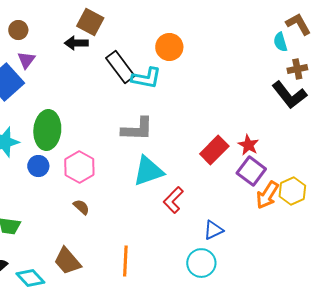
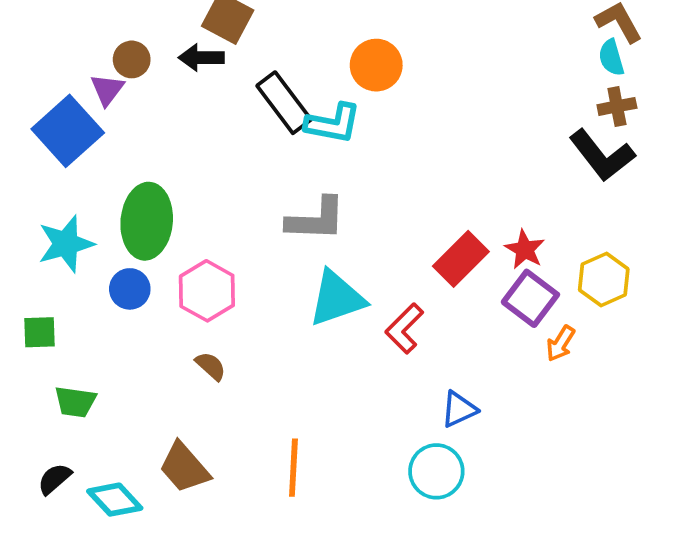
brown circle: (18, 30) -> (132, 59), moved
cyan semicircle: (280, 42) -> (611, 58), moved
yellow hexagon: (292, 191) -> (604, 280), moved
orange arrow: (267, 195) -> (561, 343), size x0.7
red L-shape: (173, 200) -> (404, 328), moved

